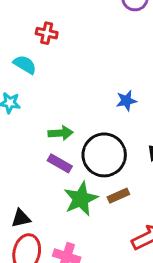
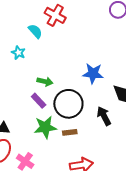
red cross: (47, 33) -> (55, 15), size x1.5
blue star: (126, 101) -> (93, 73), size x1.5

